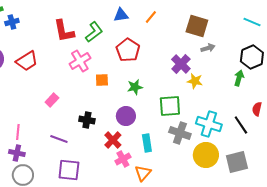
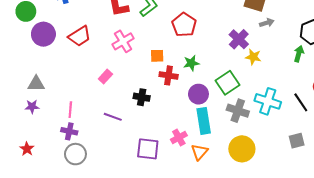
pink cross: (80, 61) -> (123, 41), moved
green square: (170, 106) -> (227, 83), turned -30
purple circle: (126, 116) -> (198, 94), moved
red cross: (113, 140) -> (169, 75), moved, turned -36
cyan rectangle: (147, 143) -> (204, 121), size x1.4
yellow circle: (206, 155) -> (242, 149), moved
gray square: (237, 162) -> (297, 141), size x0.7
purple square: (69, 170) -> (148, 149), moved

